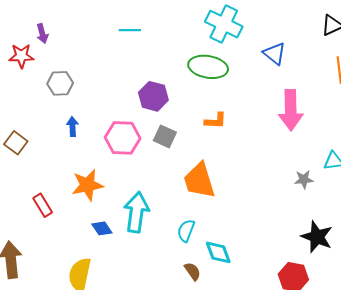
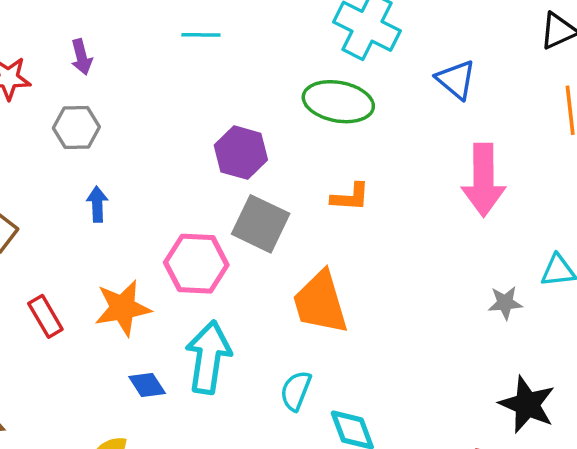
purple arrow: (42, 34) -> (82, 57), moved
gray square: (165, 136) -> (261, 224), size x1.4
pink hexagon: (123, 138) -> (196, 264), moved
red rectangle: (43, 205) -> (45, 316), moved

